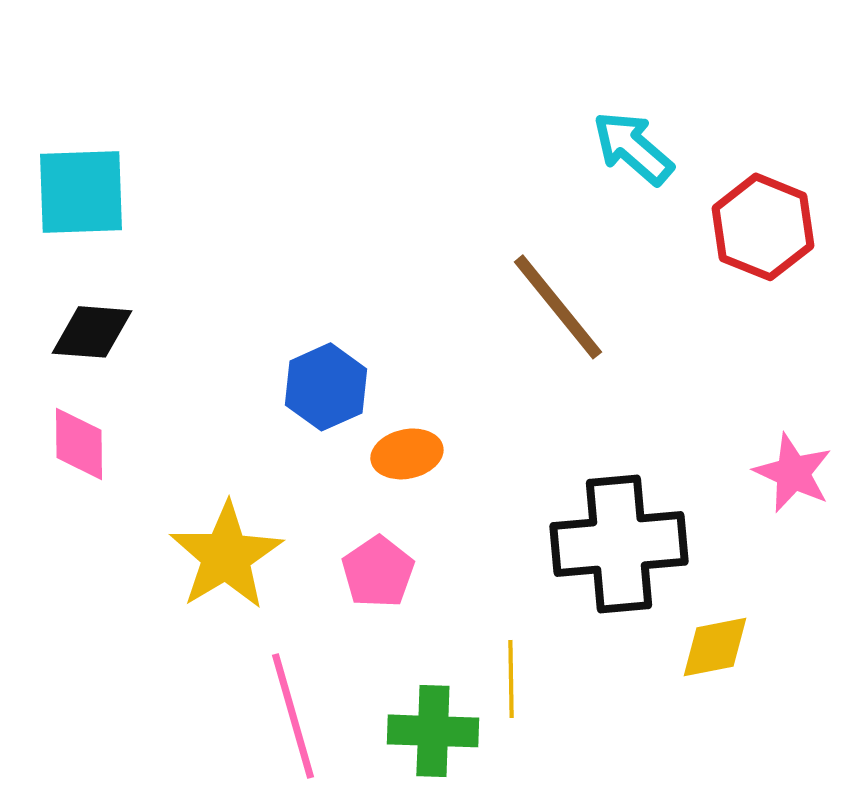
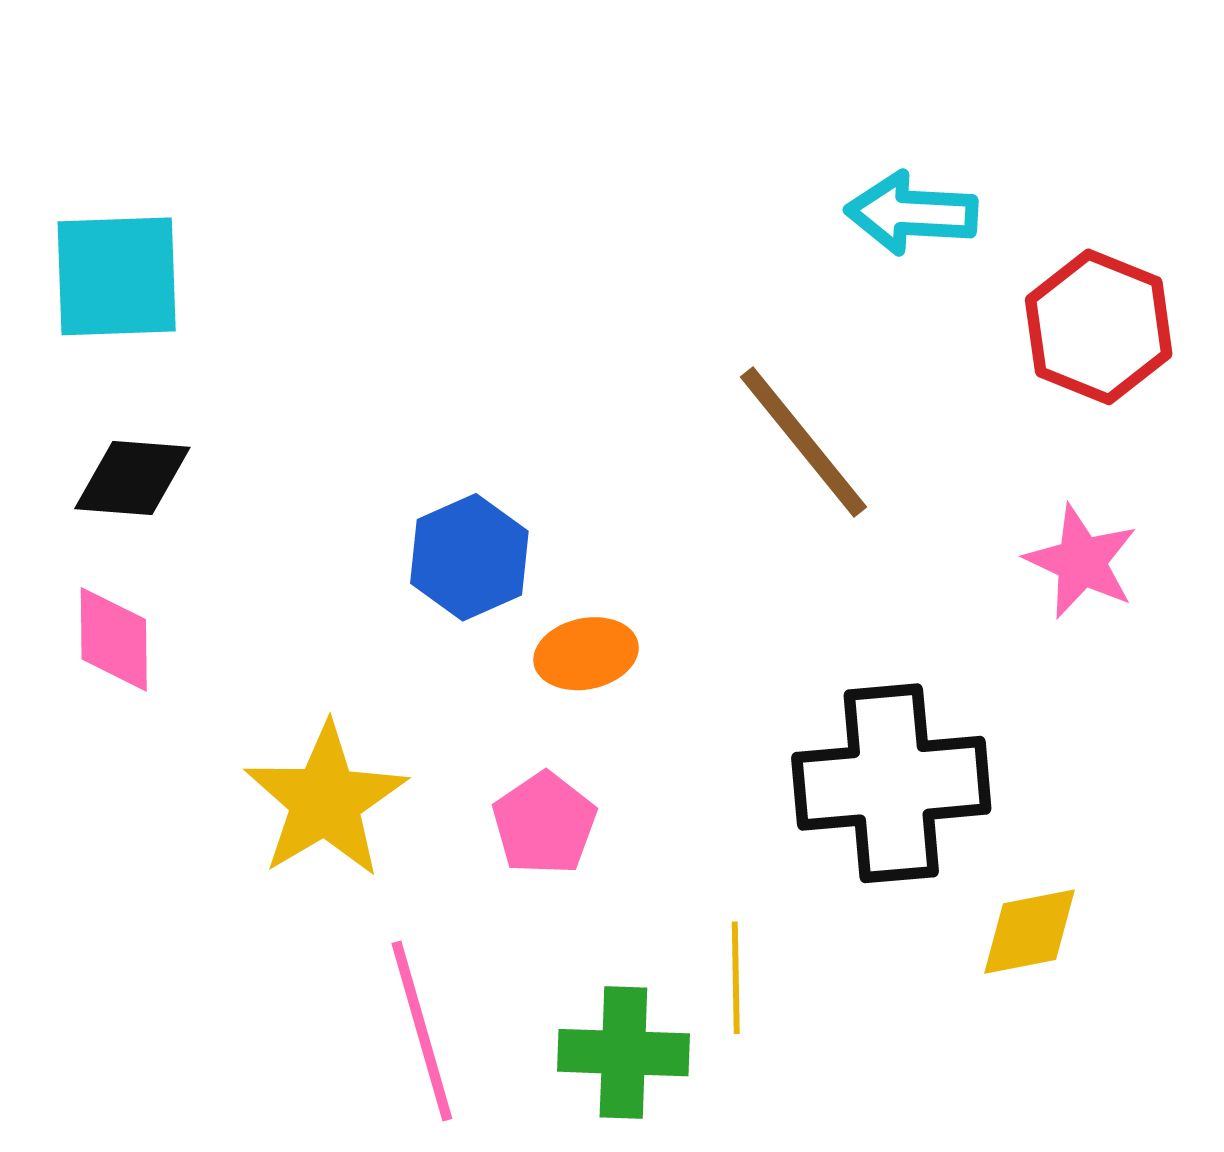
cyan arrow: (633, 148) -> (911, 213), turned -38
pink star: (793, 473) -> (1081, 562), moved

